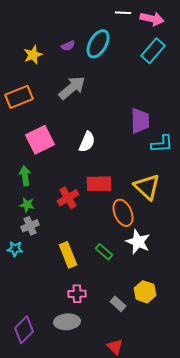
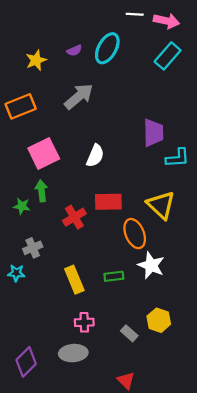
green arrow: (25, 176) -> (41, 191), moved
green star: (27, 205) -> (22, 206), moved
green rectangle: (104, 252) -> (114, 276), turned -48

